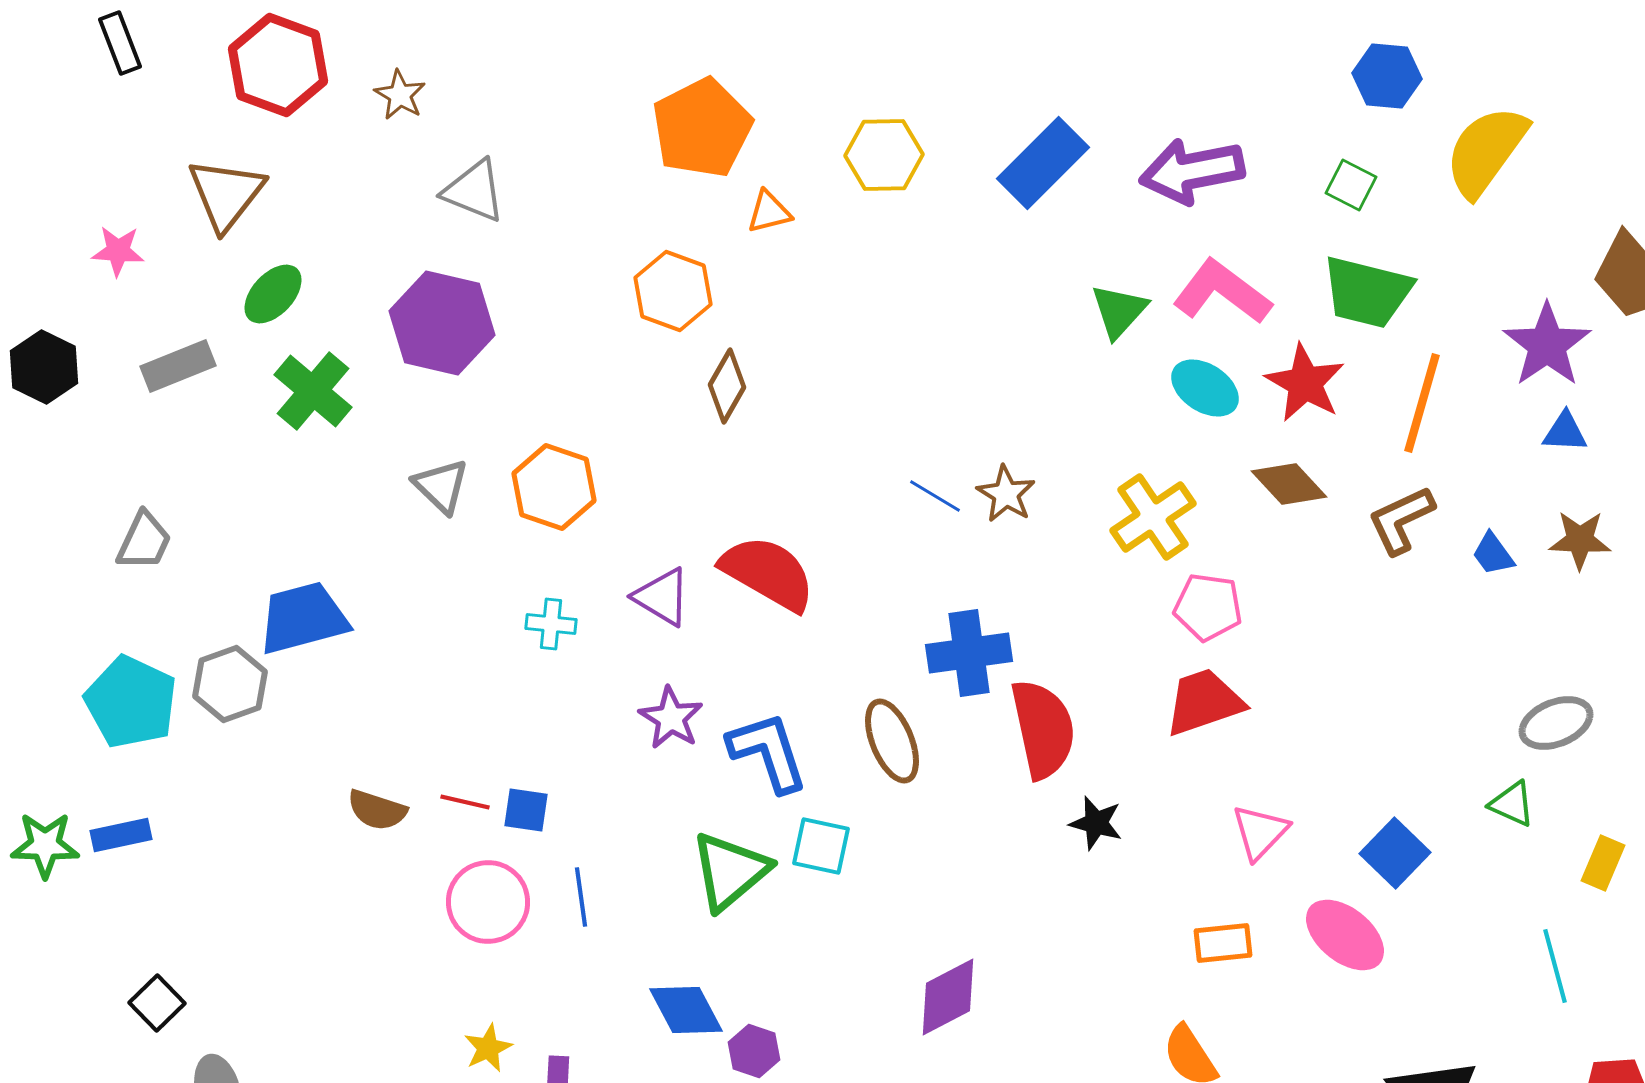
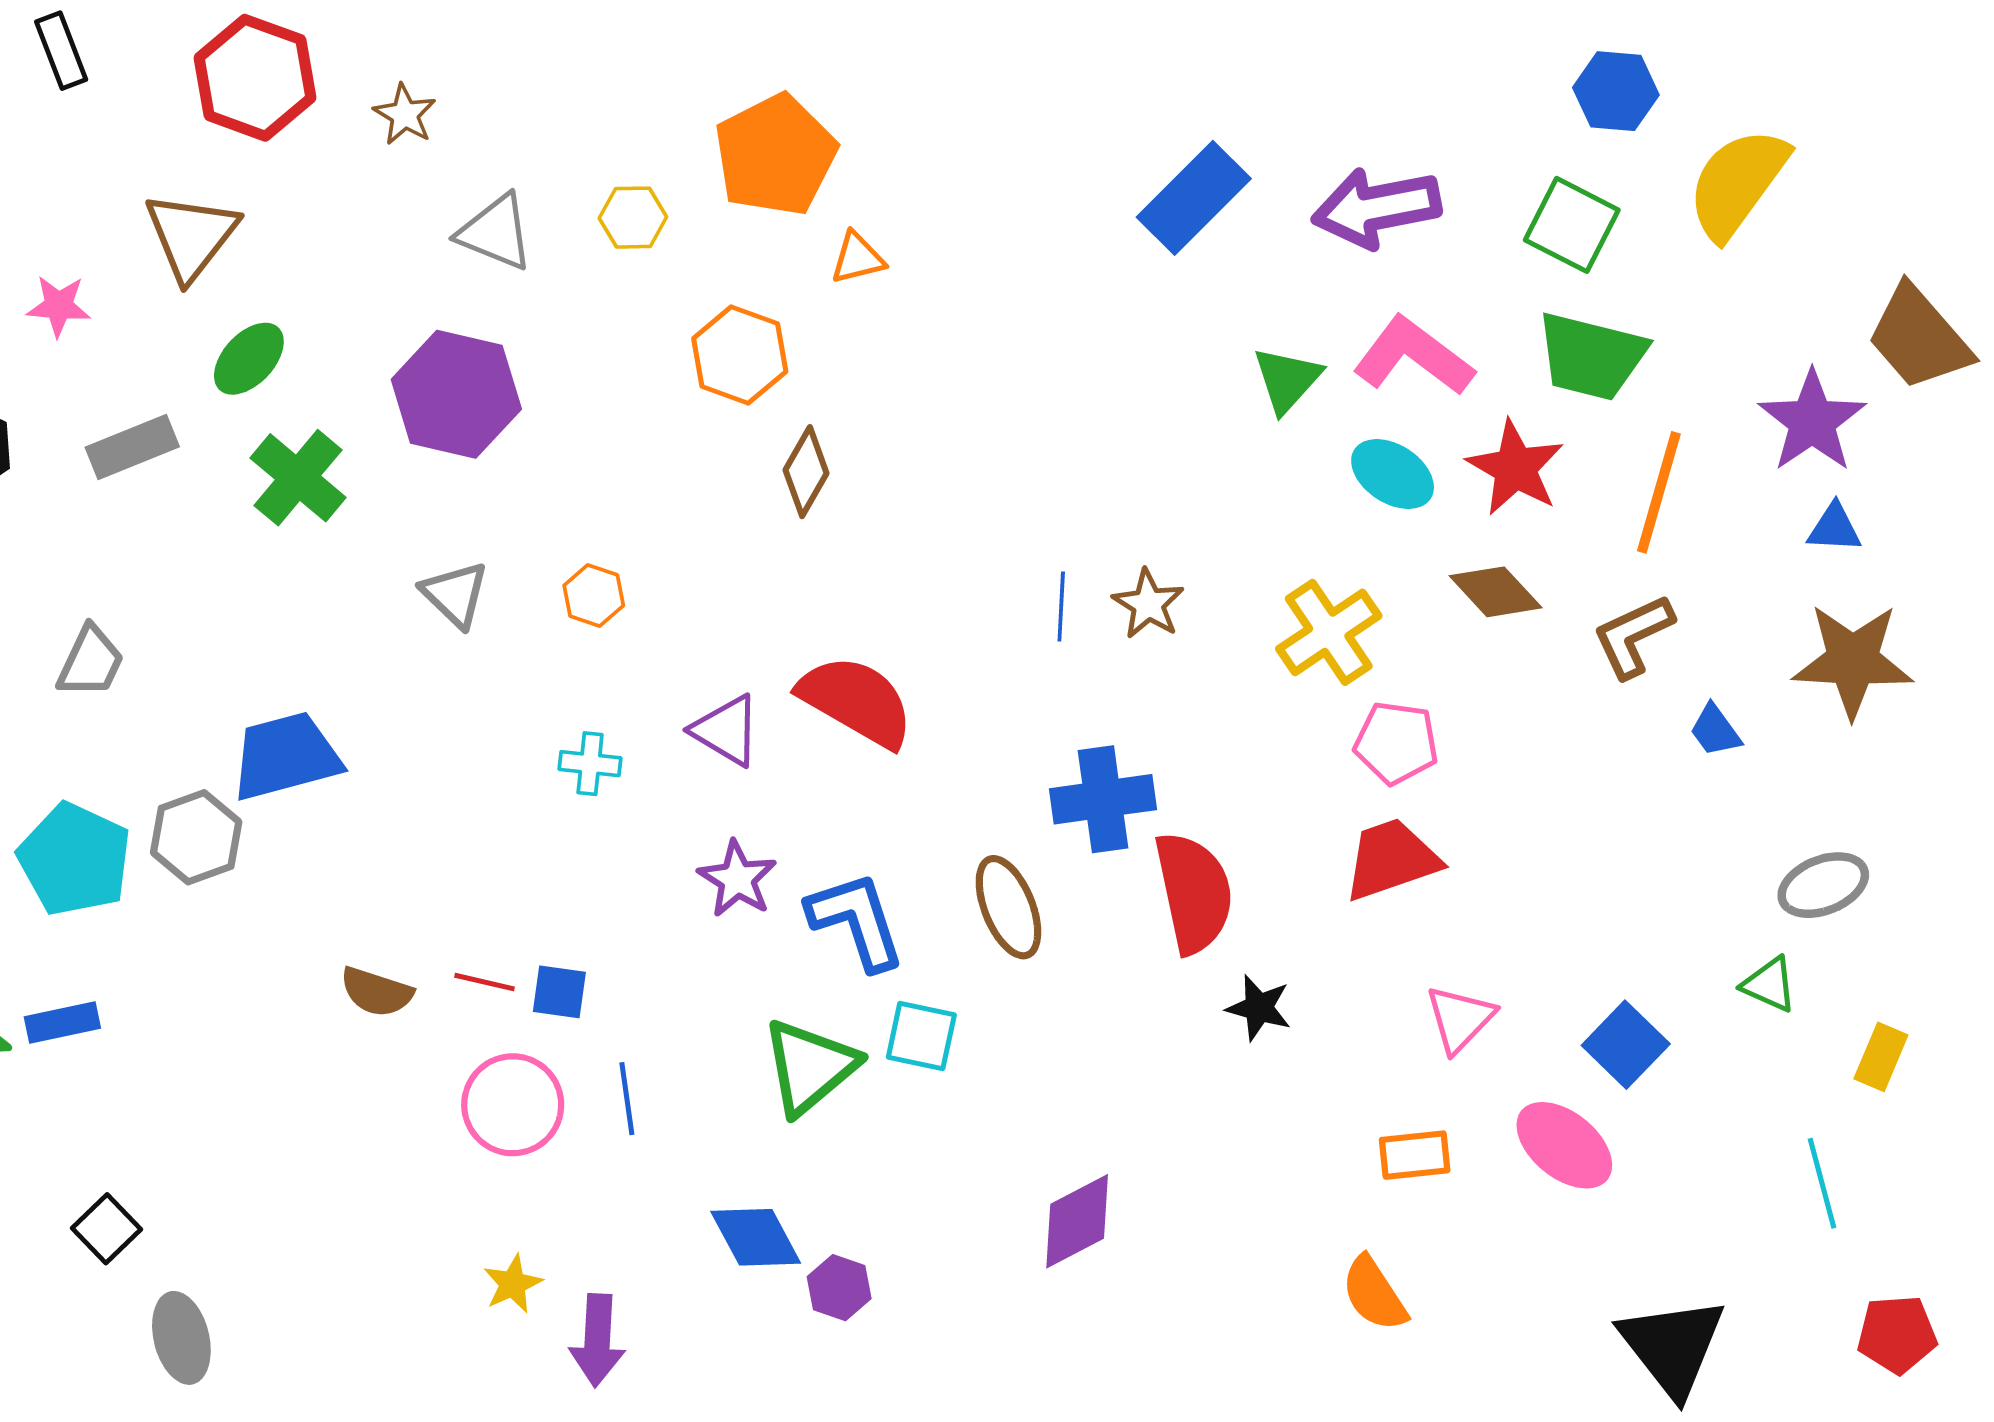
yellow hexagon: (884, 155) -> (633, 218), moved, size x0.7
green square: (1351, 185) -> (1572, 225), size x1.5
orange hexagon: (554, 487) -> (594, 596), size x0.6
blue line: (935, 496) -> (1061, 607), turned 62
brown star: (1580, 540) -> (1853, 661), size x1.6
blue trapezoid: (1493, 554) -> (1715, 730), moved

